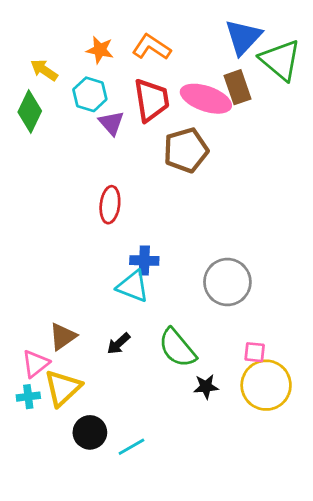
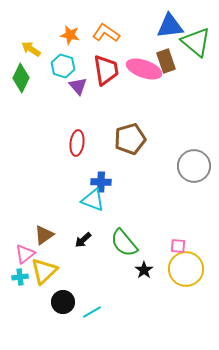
blue triangle: (243, 37) -> (170, 26), turned 40
brown pentagon: (186, 150) -> (130, 139), moved
gray circle: (227, 282) -> (194, 166), moved
black star: (206, 387) -> (144, 270), turned -30

